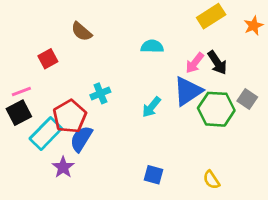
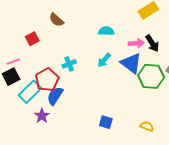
pink arrow: (195, 63) -> (136, 43), turned -133
blue triangle: (188, 91) -> (131, 63), turned -50
cyan arrow: (151, 107) -> (104, 60), moved
yellow semicircle: (211, 180) -> (147, 126), turned 144

